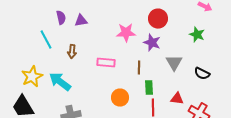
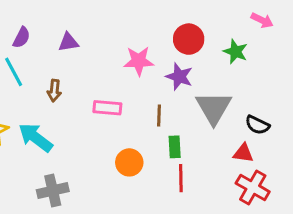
purple semicircle: (61, 18) -> (21, 37), moved, turned 40
green star: (197, 35) -> (235, 52), moved
gray triangle: (174, 63) -> (214, 108), size x1.4
red triangle: (177, 99) -> (243, 153), moved

